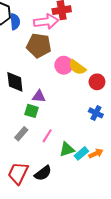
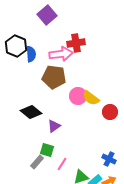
black diamond: (15, 82) -> (31, 112), turned -45
purple triangle: (39, 96) -> (54, 126), turned -40
green square: (32, 111) -> (47, 150), moved
blue cross: (96, 113) -> (109, 159), moved

